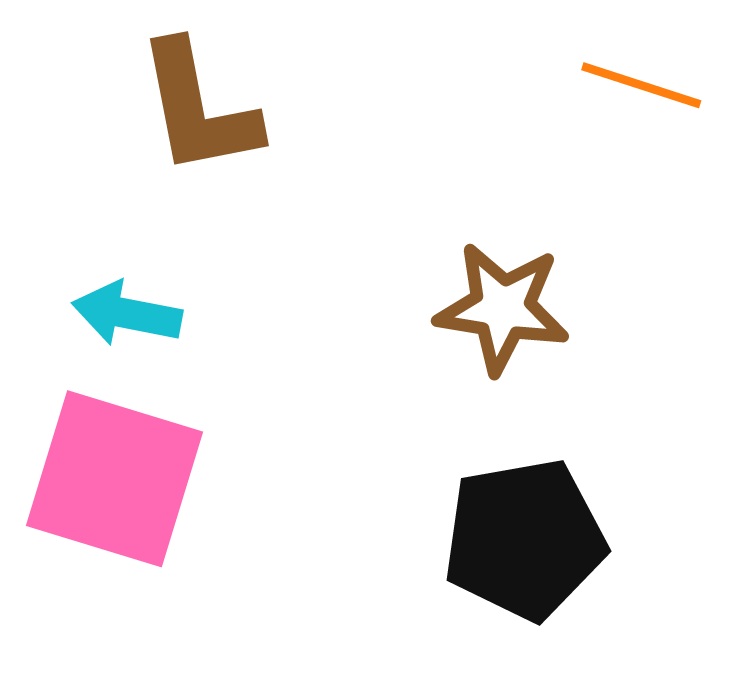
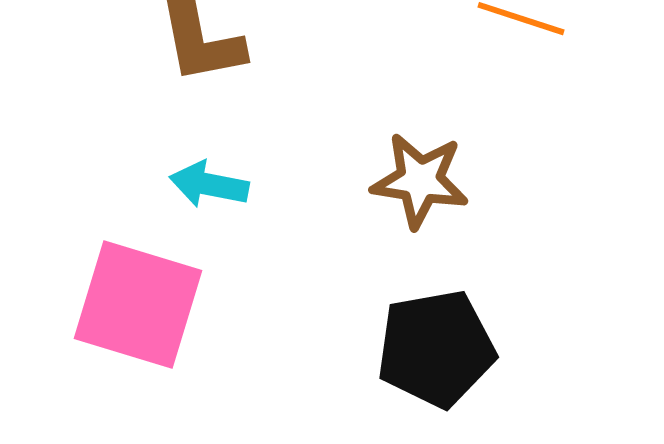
cyan arrow: (127, 314) -> (209, 185), moved

